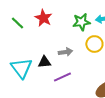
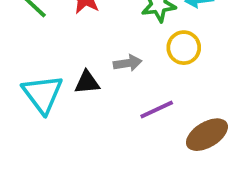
purple line: (62, 77) -> (157, 109), moved

